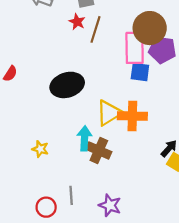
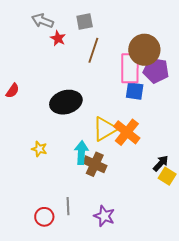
red star: (77, 22) -> (58, 38), moved
orange cross: (132, 116) -> (127, 132), turned 36
yellow star: (40, 149) -> (39, 149), moved

